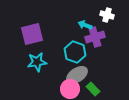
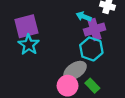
cyan hexagon: (75, 52) -> (91, 49), moved
cyan star: (37, 62) -> (29, 45), moved, turned -30

